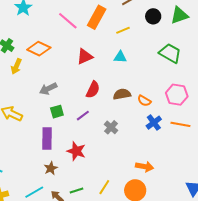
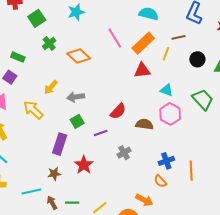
yellow line: (123, 30) -> (166, 54), moved, turned -64
red triangle: (85, 57) -> (142, 70), moved
cyan triangle: (120, 57) -> (167, 90), moved
yellow arrow: (16, 66) -> (51, 87), moved
pink hexagon: (177, 95) -> (170, 114), moved
orange semicircle: (144, 101) -> (160, 181), moved
green square: (57, 112) -> (77, 121), turned -32
orange line: (180, 124) -> (191, 171), turned 60

